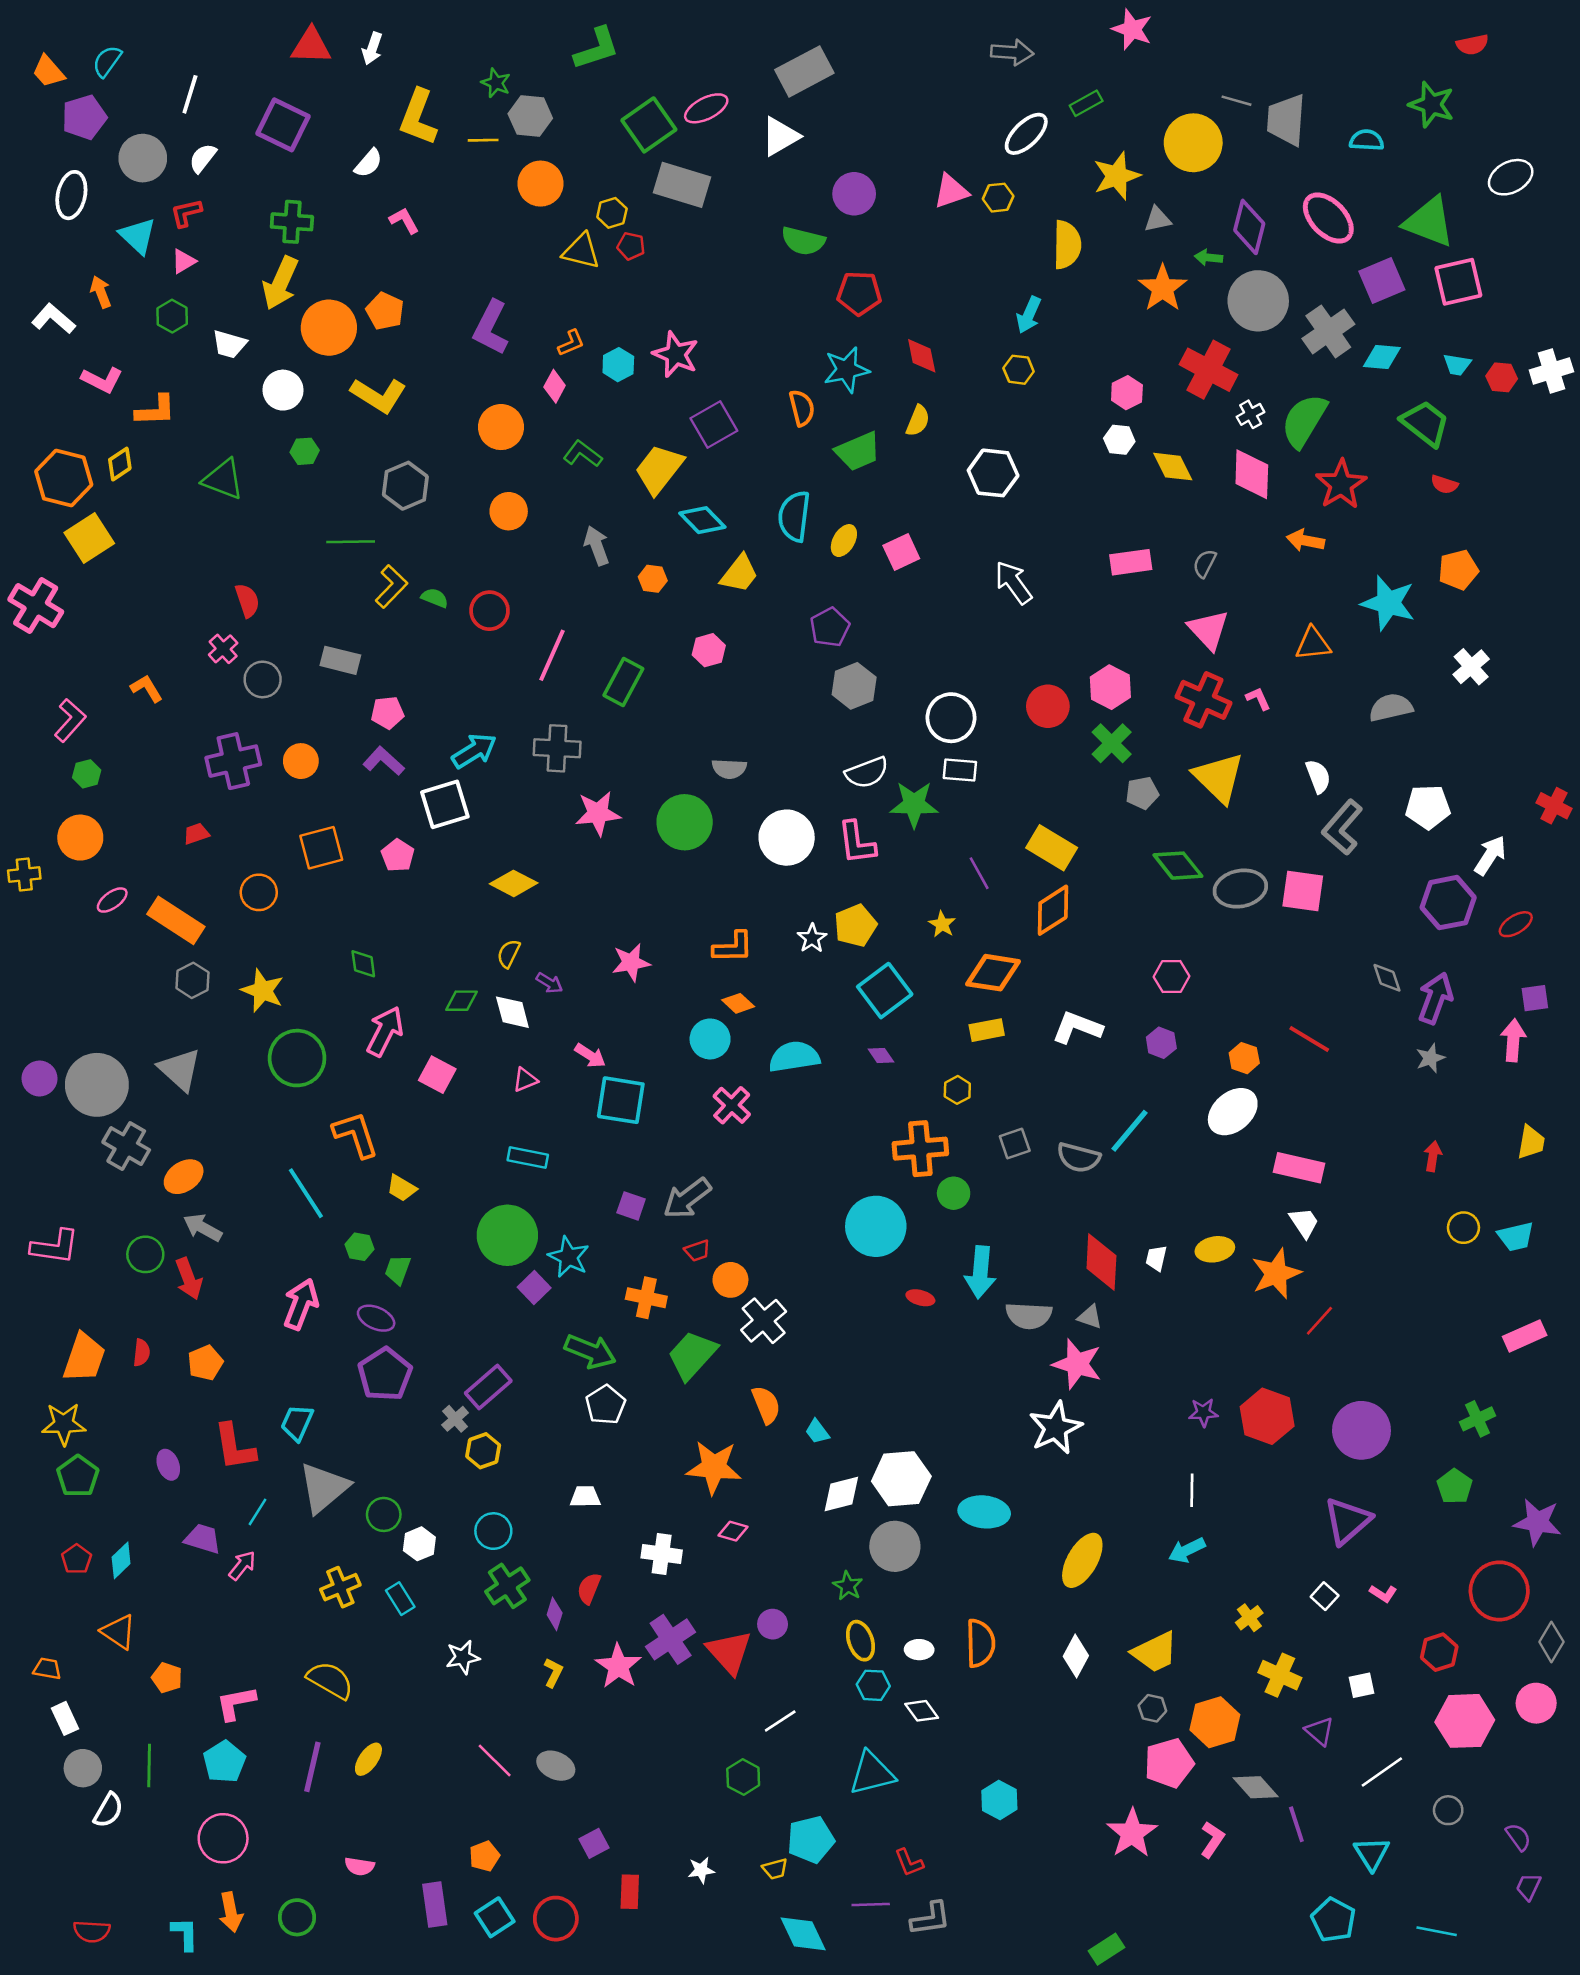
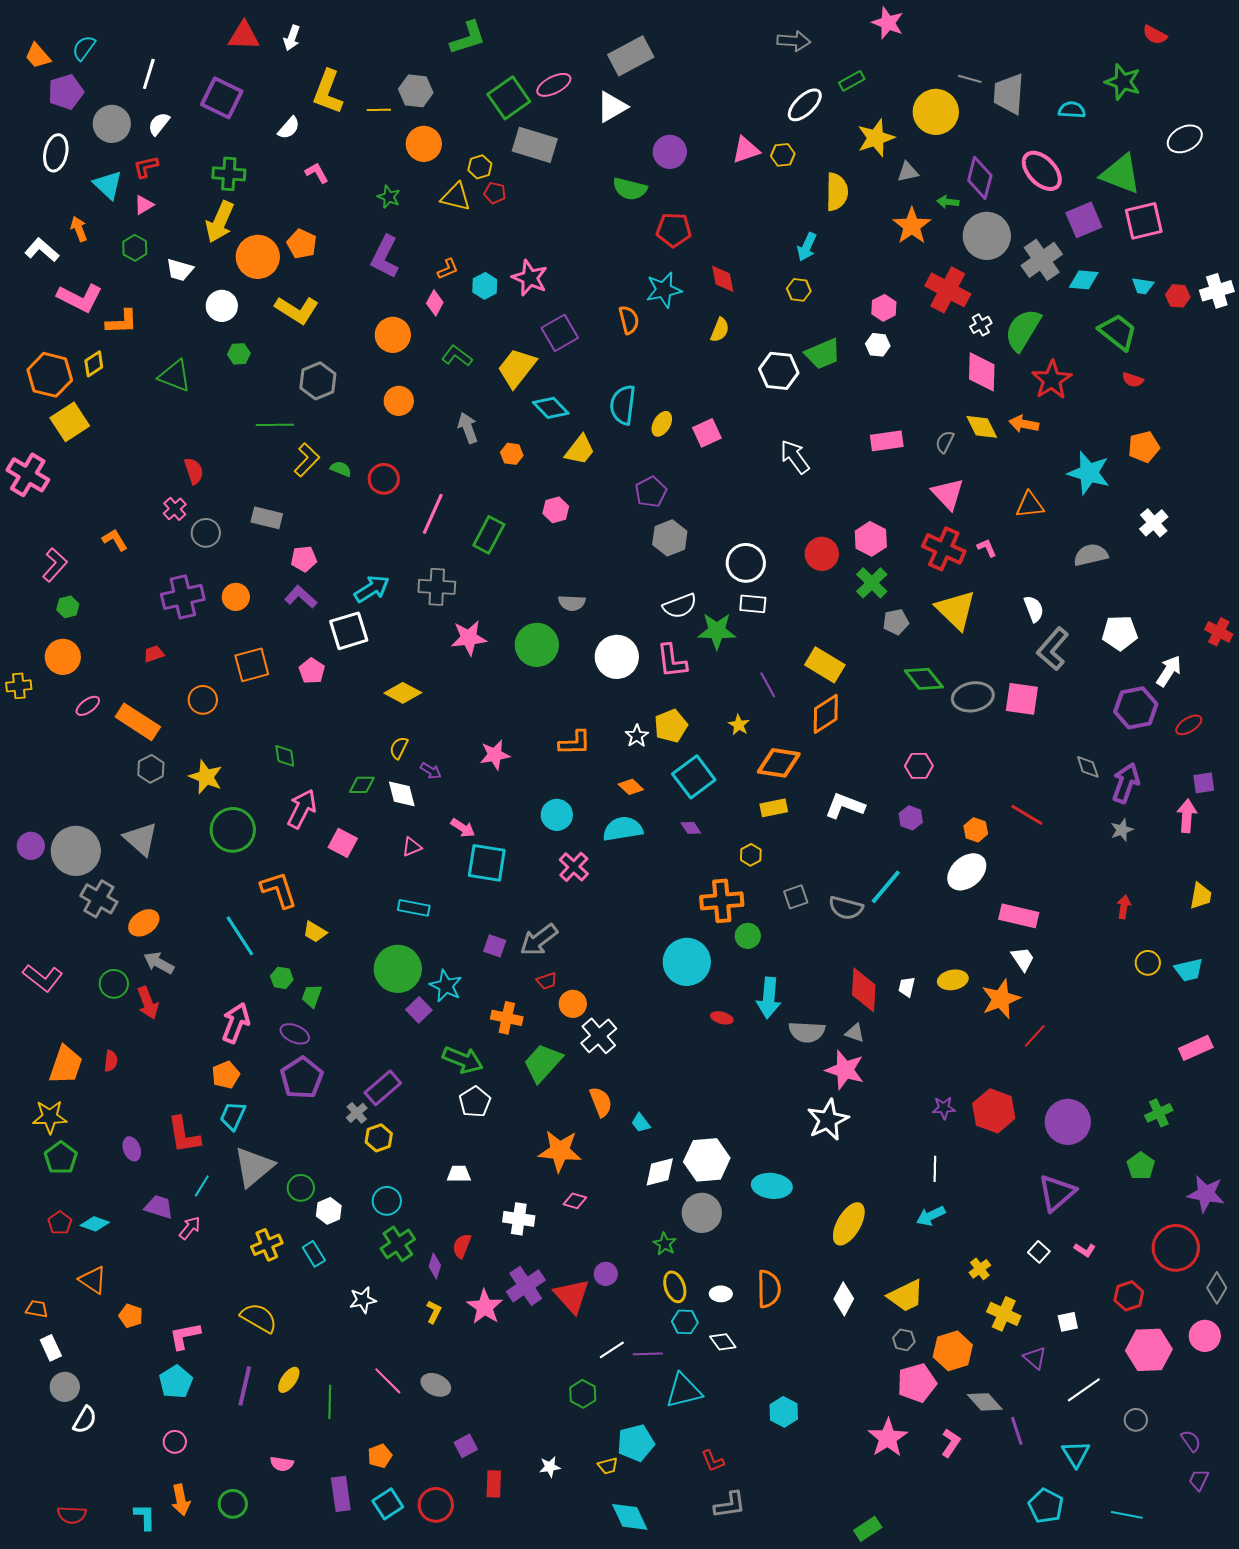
red semicircle: (1472, 45) -> (1155, 35), turned 40
green star: (496, 83) -> (389, 197), moved
pink L-shape: (102, 380) -> (80, 298), size x1.4
green trapezoid: (858, 451) -> (823, 354), moved
yellow diamond: (1173, 467) -> (982, 427), moved
orange diamond: (738, 1003) -> (631, 787), moved
pink L-shape: (55, 1247) -> (43, 978), turned 30
orange pentagon: (205, 1363) -> (226, 1075), moved
cyan diamond: (121, 1560) -> (95, 1224), turned 64
green line: (149, 1766) -> (330, 1402), moved
pink circle: (223, 1838) -> (175, 1442), size x0.6
purple line: (871, 1905) -> (648, 1354), moved

